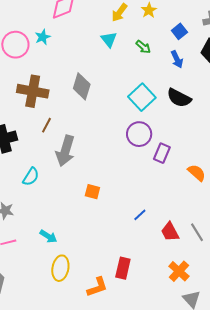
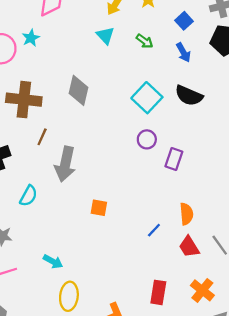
purple circle: (139, 134) -> (147, 139), size x0.7
orange semicircle: (197, 173) -> (186, 214), moved, turned 48
red rectangle: (123, 268) -> (158, 292), moved

